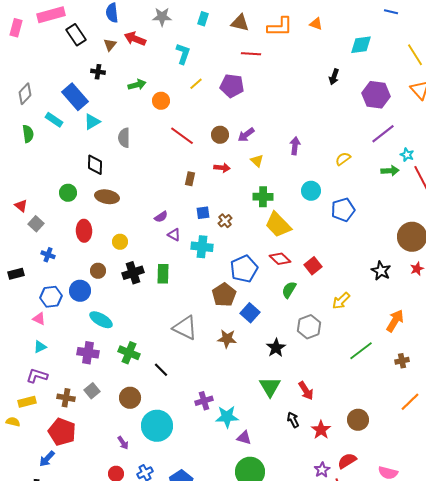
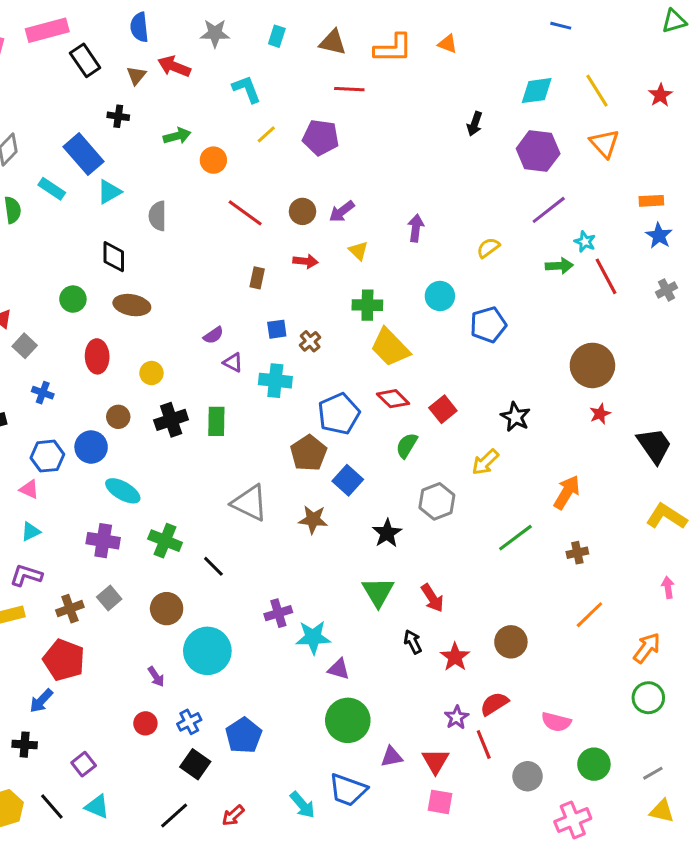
cyan diamond: (361, 45) -> (537, 91), moved
cyan L-shape: (183, 54) -> (247, 89), turned -40
black star: (381, 271) -> (515, 417), moved
brown cross: (66, 398) -> (70, 609), turned -30

